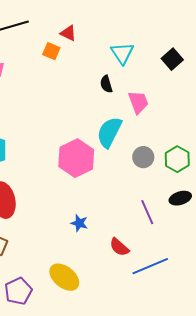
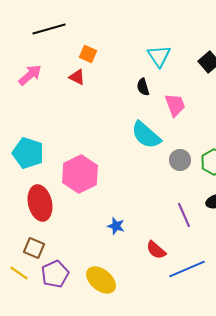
red triangle: (68, 33) -> (77, 77), moved
cyan semicircle: (109, 132) -> (146, 135), turned -76
pink hexagon: (76, 158) -> (80, 174), moved
purple pentagon: (18, 291) -> (55, 274), moved

